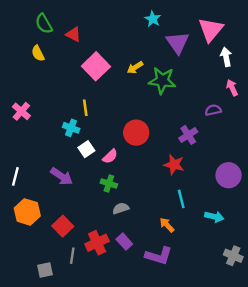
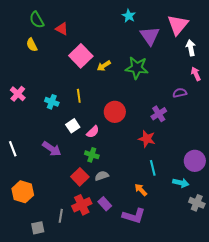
yellow arrow: (135, 67) -> (104, 66), moved
yellow line: (85, 108) -> (79, 96), moved
cyan cross: (71, 128) -> (52, 102), moved
purple circle: (229, 175) -> (195, 161), moved
white line: (15, 176) -> (13, 149), turned -35
orange hexagon: (27, 212) -> (23, 192), moved
red square: (63, 226) -> (80, 177), moved
gray cross: (233, 256) -> (197, 203), moved

